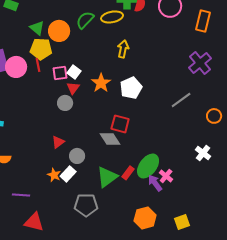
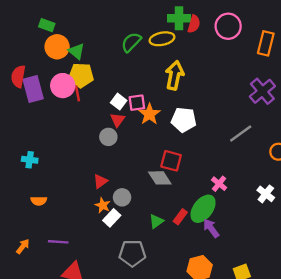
orange circle: (59, 31) -> (57, 47), moved
yellow arrow: (123, 49) -> (175, 75), size x1.4
pink circle: (16, 67) -> (63, 86), moved
pink square: (60, 73) -> (137, 103), moved
white pentagon: (131, 88) -> (184, 120), turned 30
orange star: (54, 175) -> (103, 205), moved
pink cross: (166, 176) -> (219, 184), moved
green triangle: (107, 177) -> (156, 221), size x0.6

